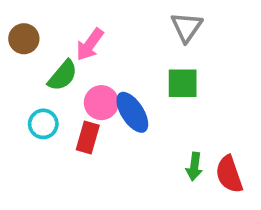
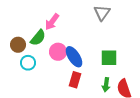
brown circle: (24, 39) -> (18, 45), moved
green square: (183, 83) -> (109, 58), moved
red rectangle: (88, 137) -> (75, 80), moved

